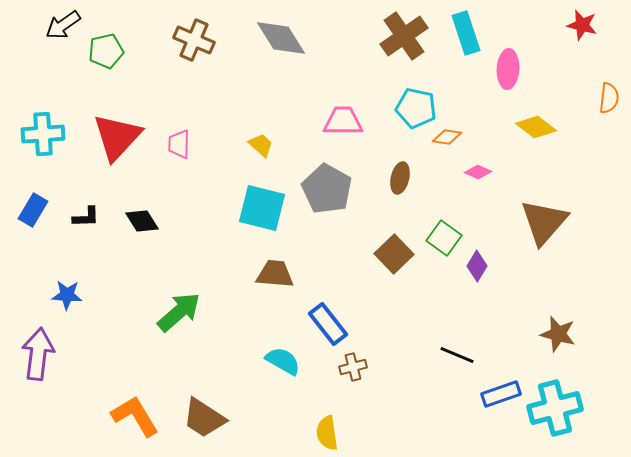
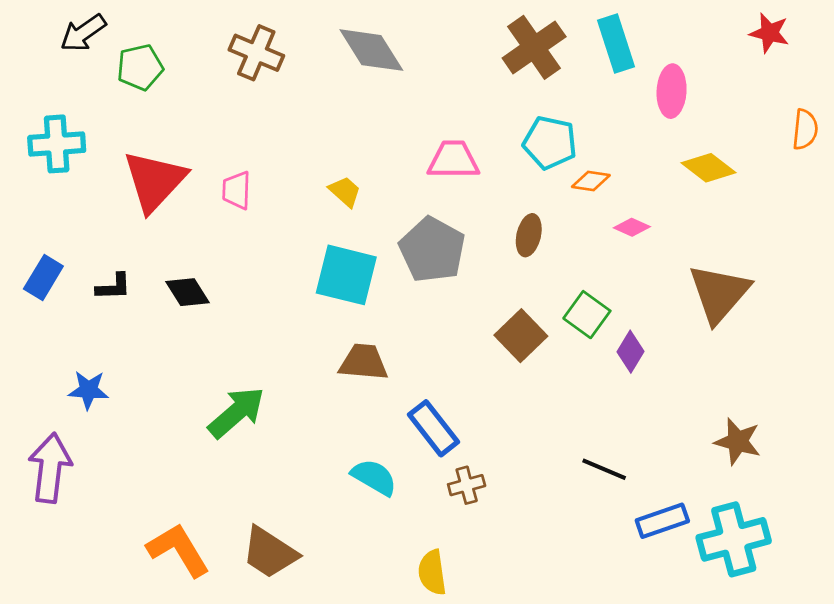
cyan cross: (43, 134) -> (57, 144), moved

